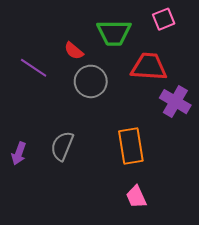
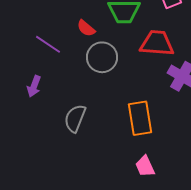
purple arrow: (19, 153) -> (34, 86), moved

